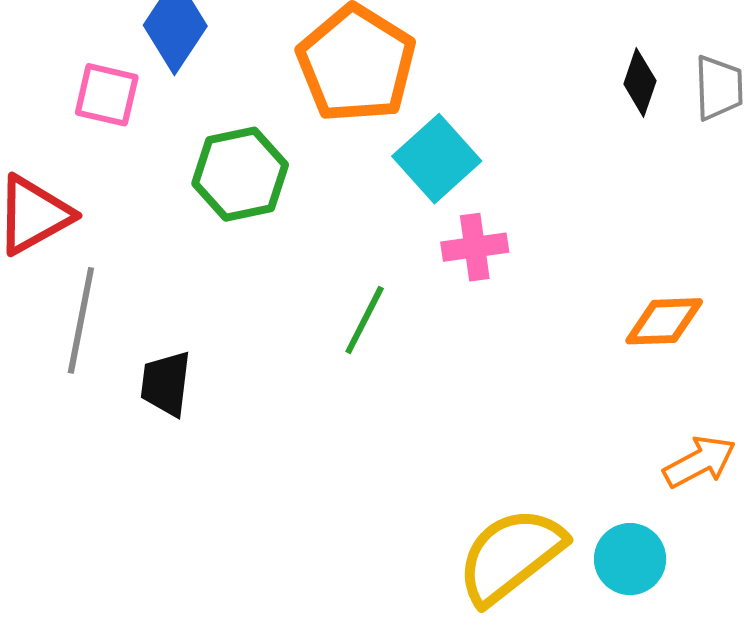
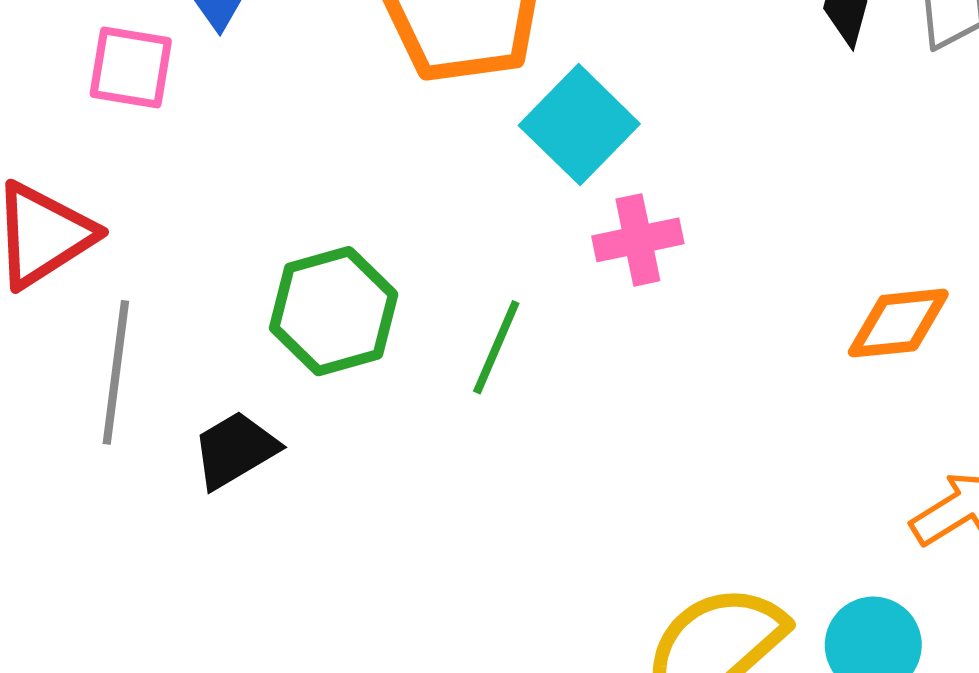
green hexagon: (240, 174) -> (334, 311), moved
black trapezoid: (166, 384) -> (235, 450), turned 56

